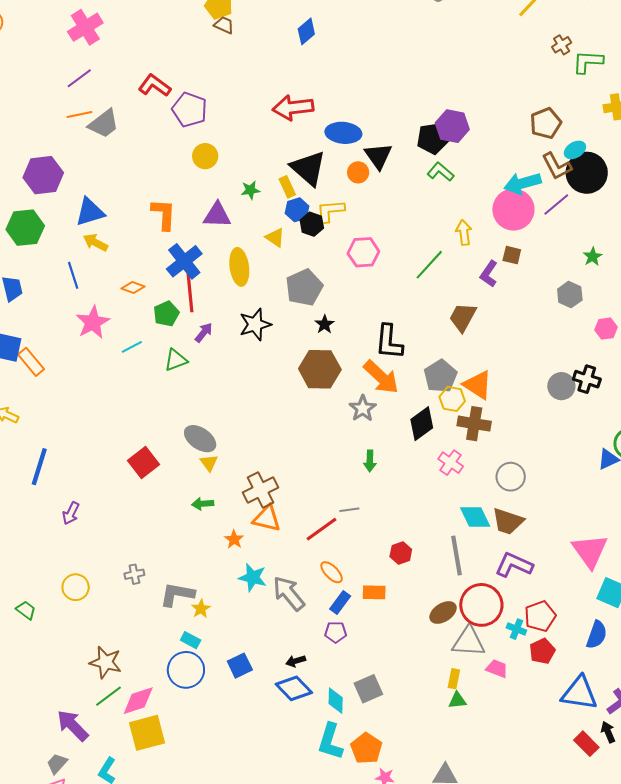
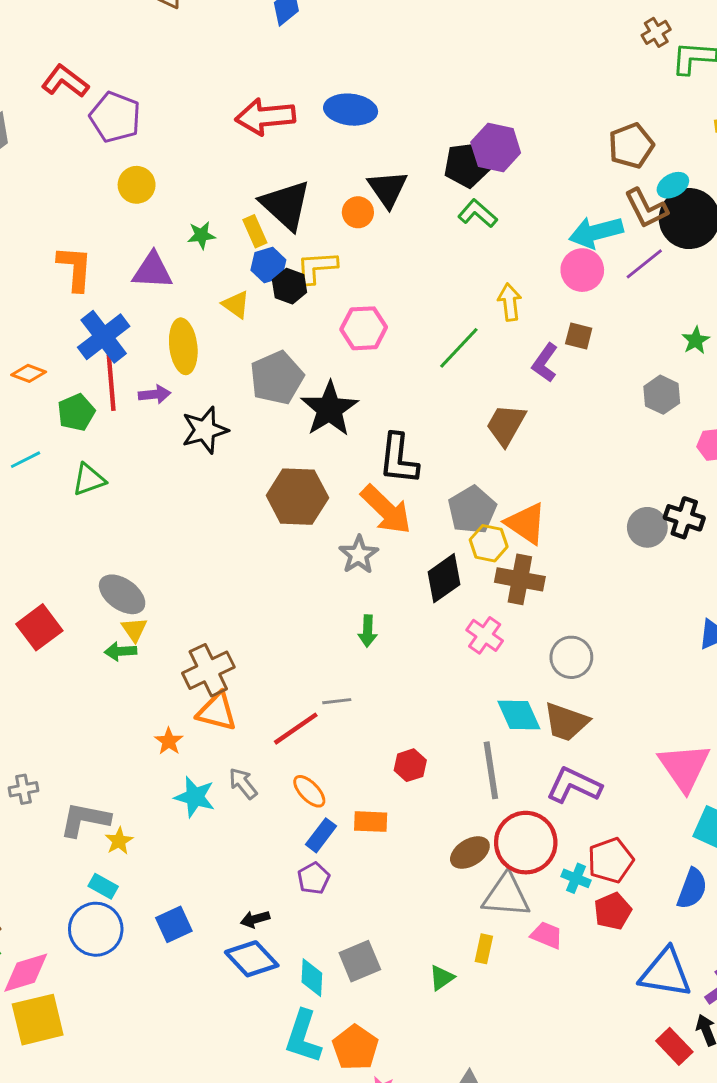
blue ellipse: (343, 133) -> (351, 110), moved
pink circle: (513, 210) -> (582, 270), size x0.7
black star: (325, 324) -> (329, 409), moved, size x2.0
purple arrow: (204, 333) -> (155, 394), moved, turned 45
green arrow: (203, 504) -> (120, 651), moved
gray arrow: (289, 593) -> (243, 783), moved, size x0.6
purple pentagon: (336, 632) -> (314, 878), turned -30
green triangle: (457, 700) -> (442, 978), moved, turned -30

